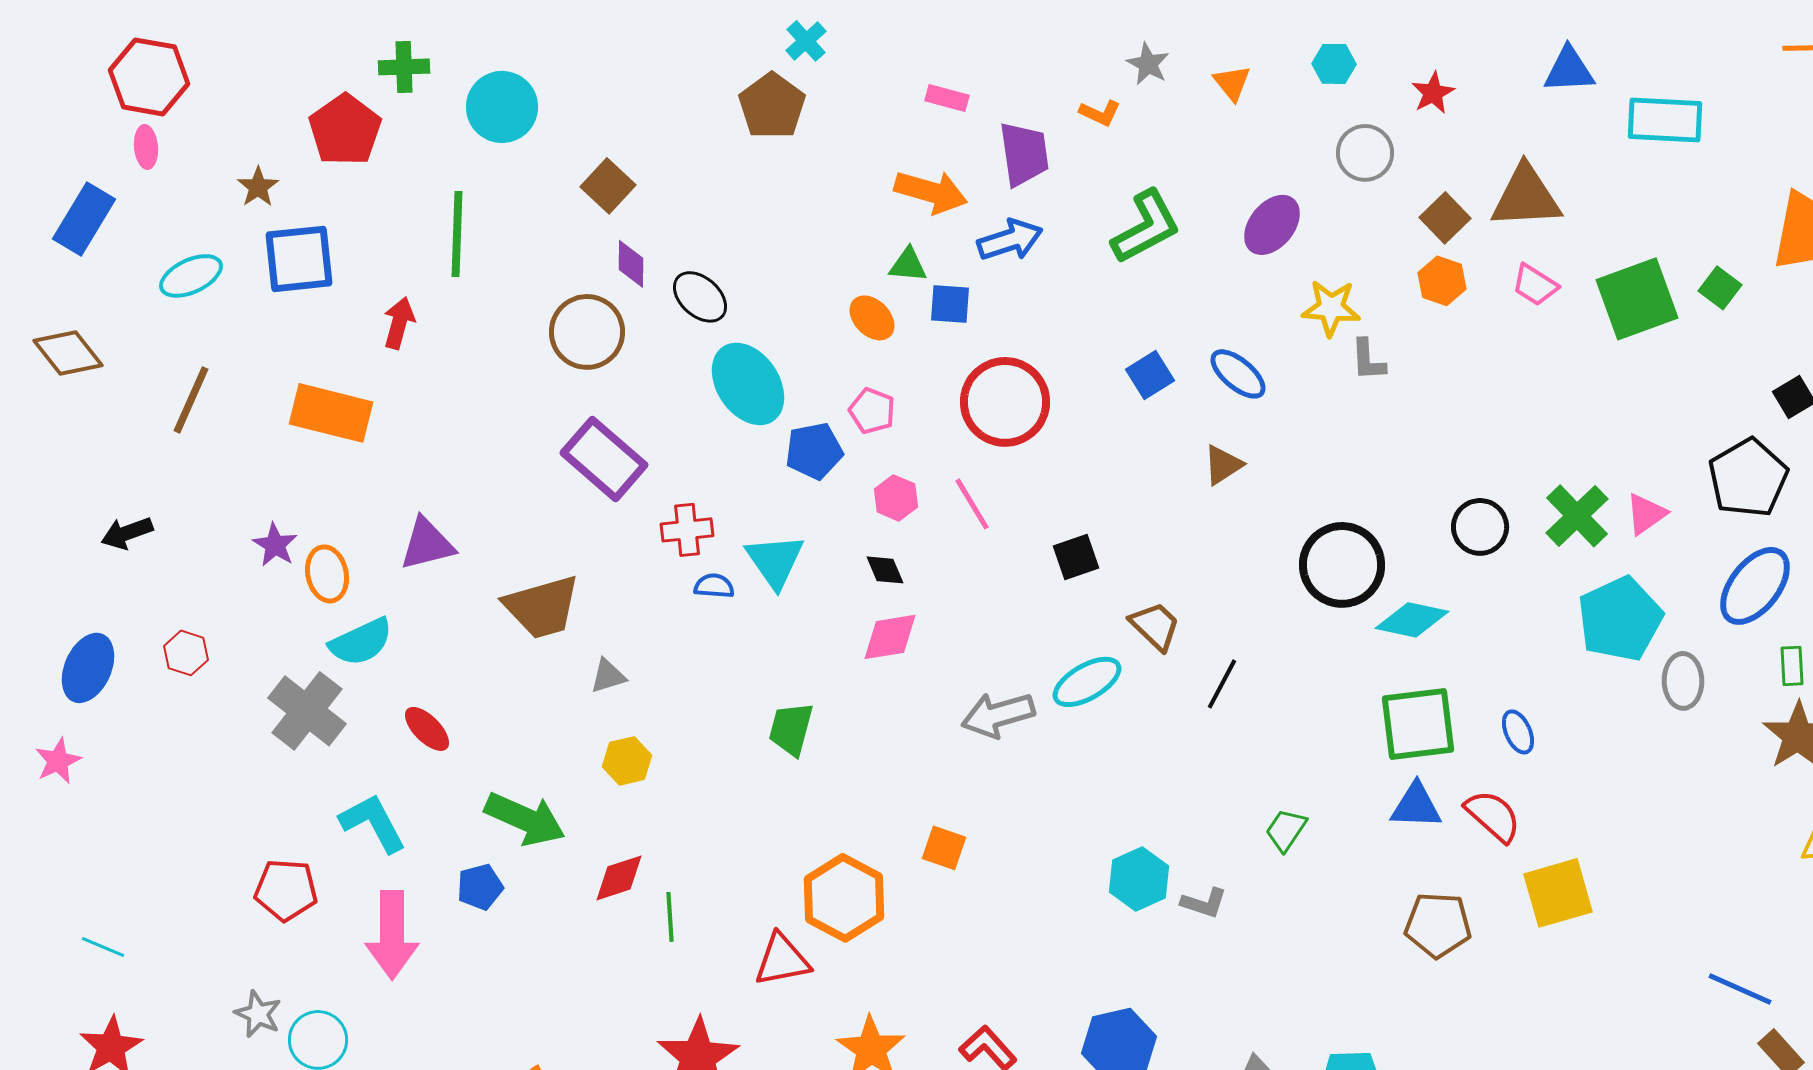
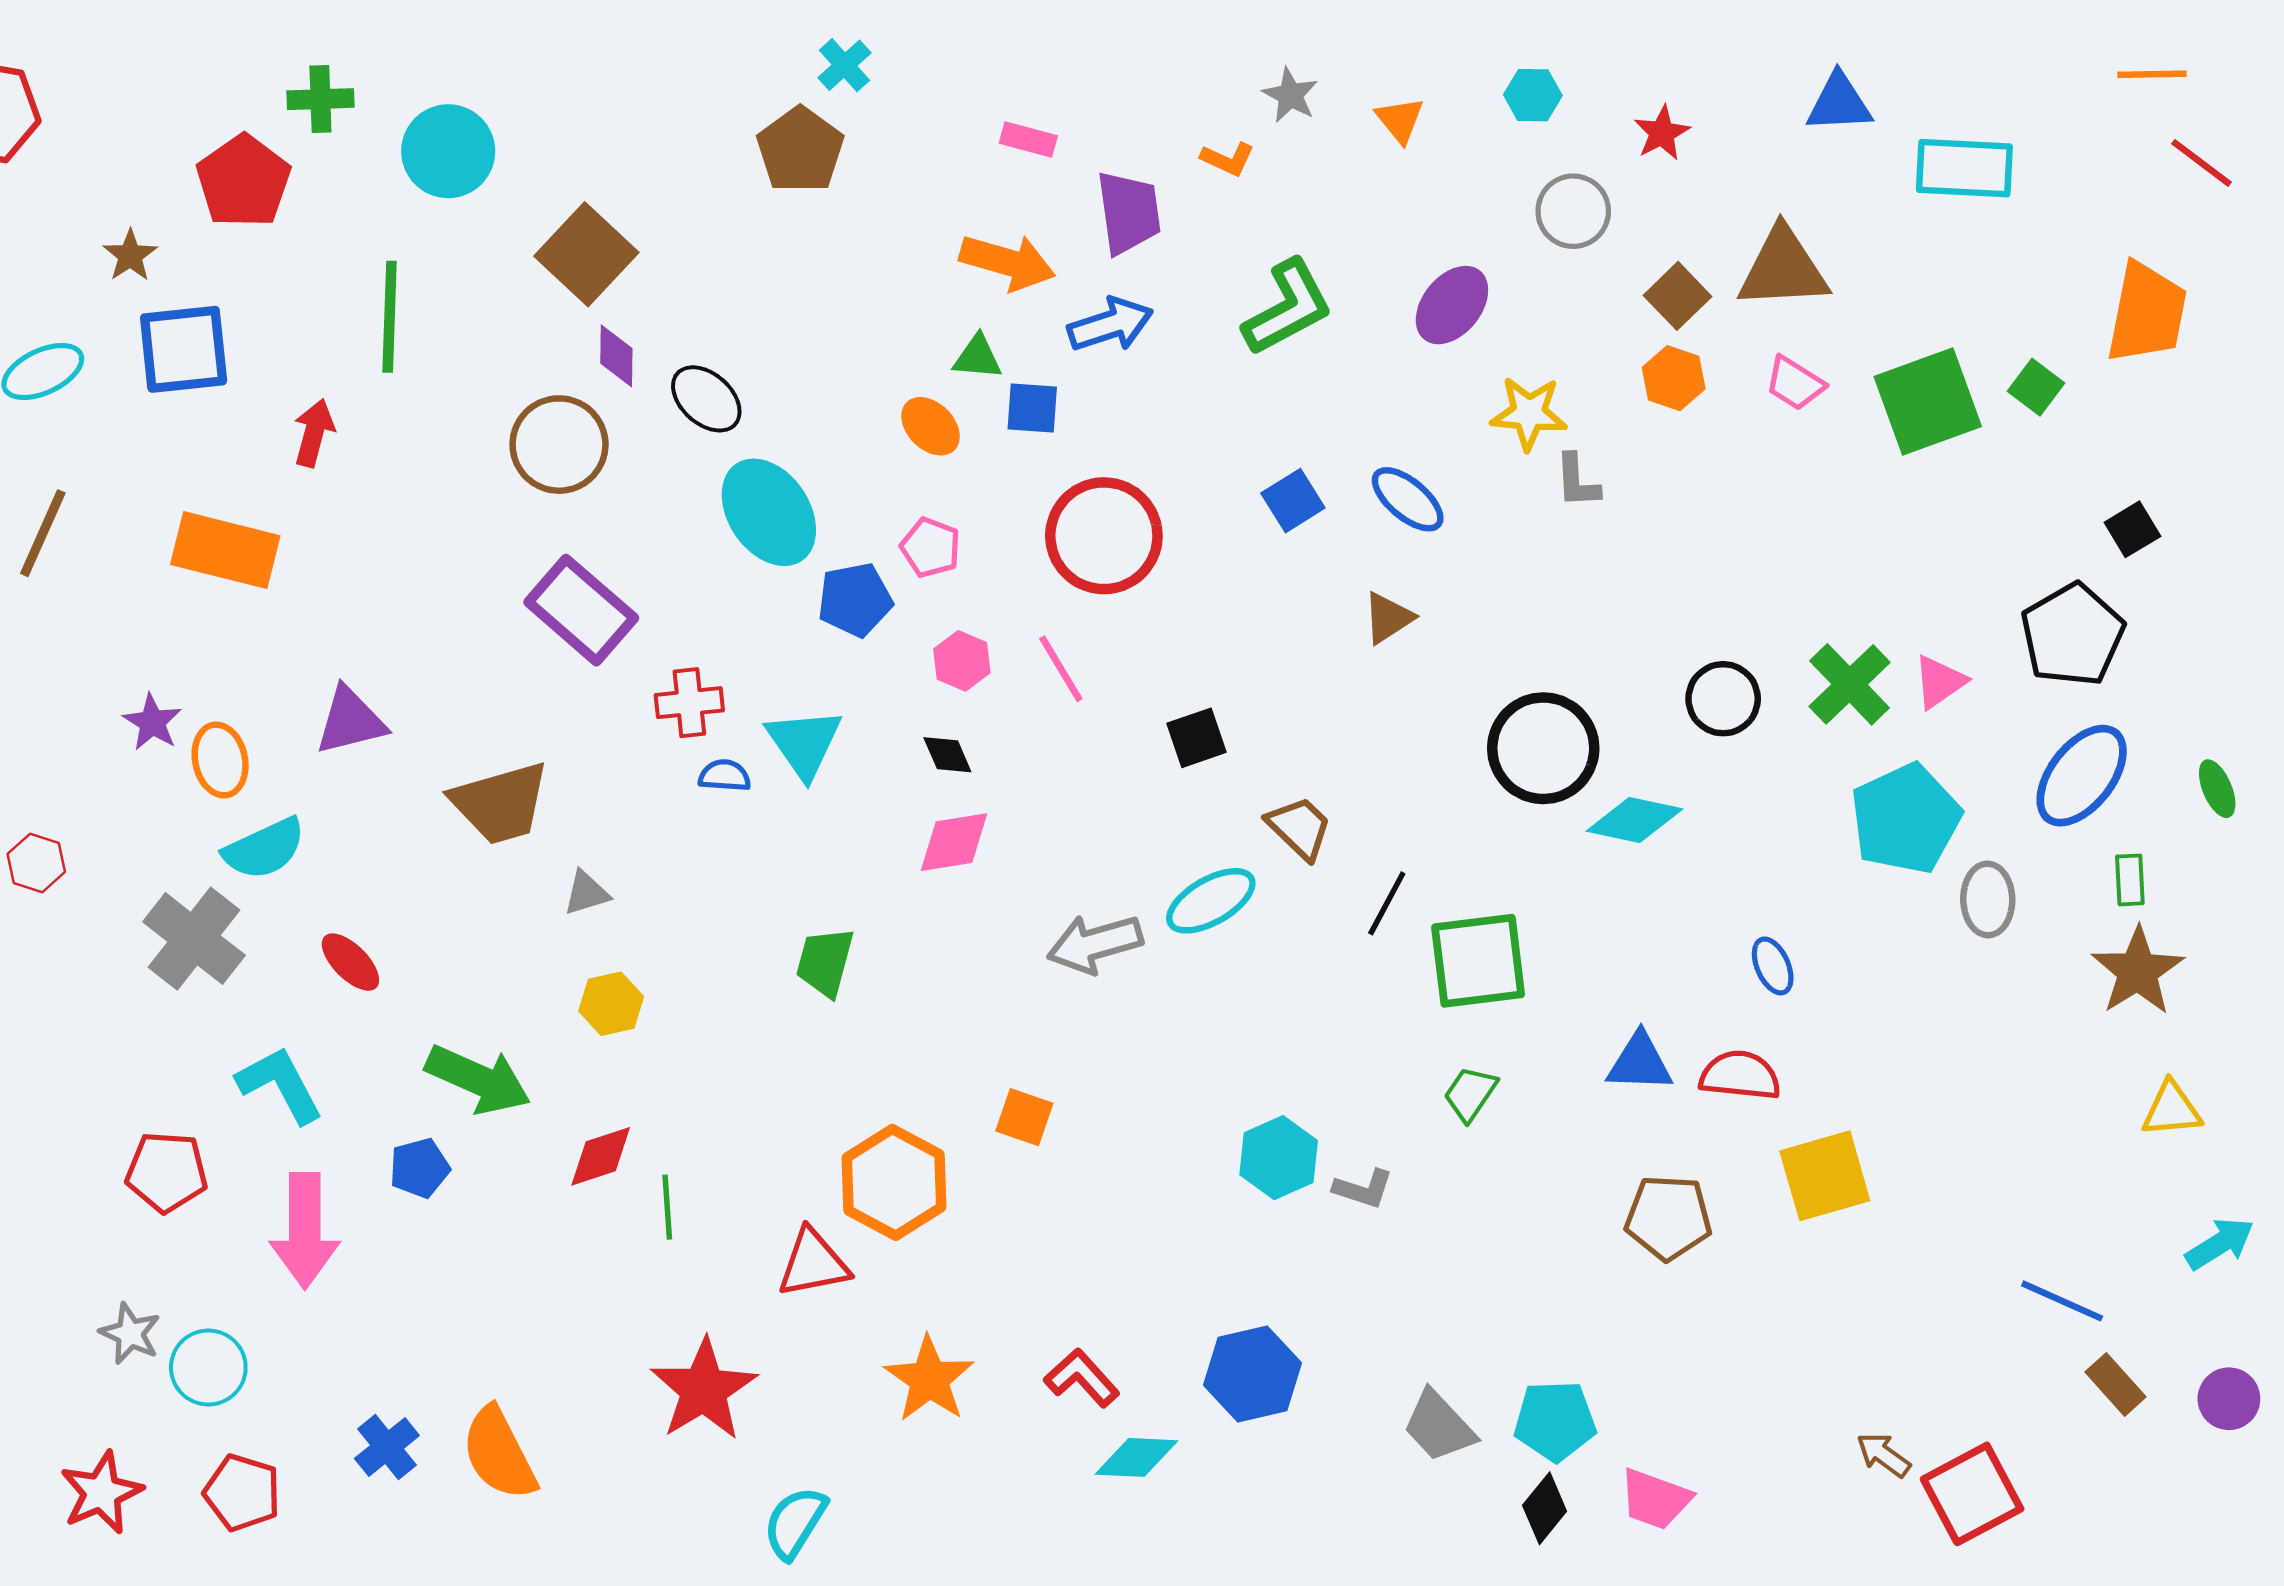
brown square: (608, 186) -> (586, 254), size x1.4
green square: (1418, 724) -> (1478, 961), moved
red semicircle: (1493, 816) -> (1740, 1075), turned -36

